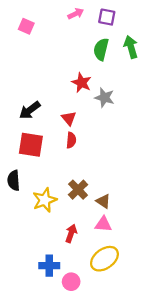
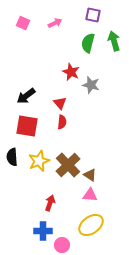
pink arrow: (76, 14) -> (55, 23), moved
brown cross: (78, 190) -> (68, 165), size x1.4
yellow star: (45, 200) -> (39, 161), moved
red arrow: (71, 233) -> (50, 203), moved

